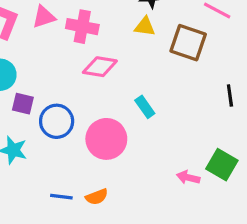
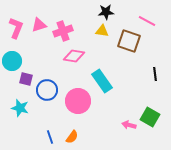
pink cross: (82, 27) -> (63, 31), turned -30
cyan rectangle: (145, 107) -> (102, 81), size x1.6
blue line: (61, 197) -> (50, 137), turned 64
orange semicircle: (97, 197) -> (72, 137), turned -32

